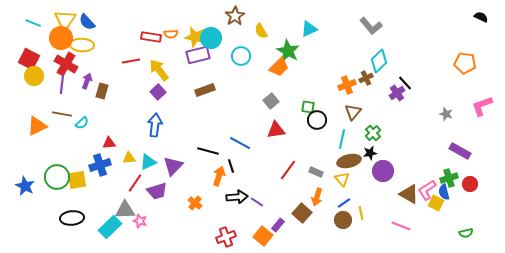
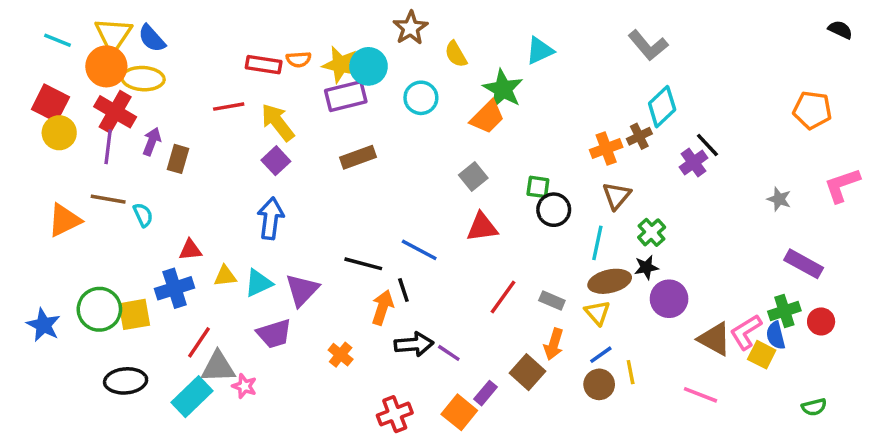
cyan semicircle: (82, 123) -> (143, 215), turned -72
red line: (135, 183) -> (199, 342), moved

